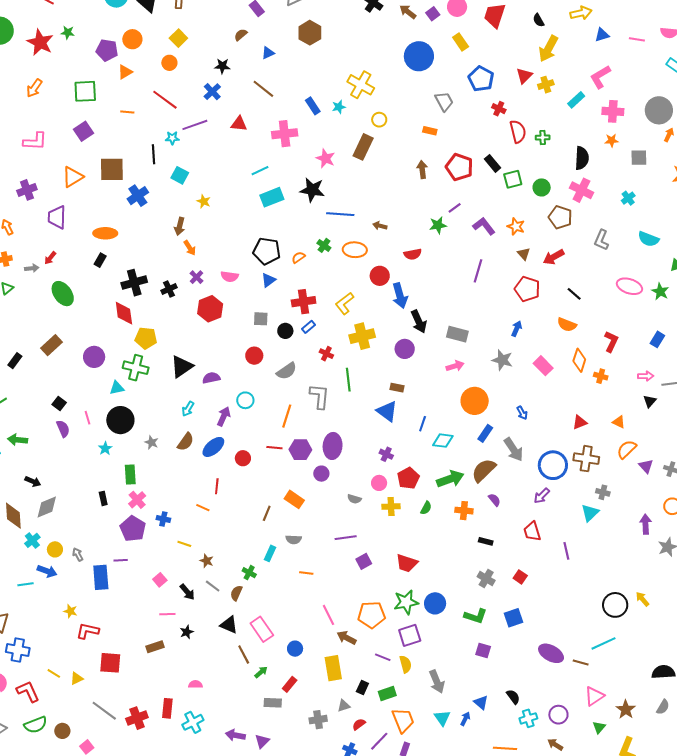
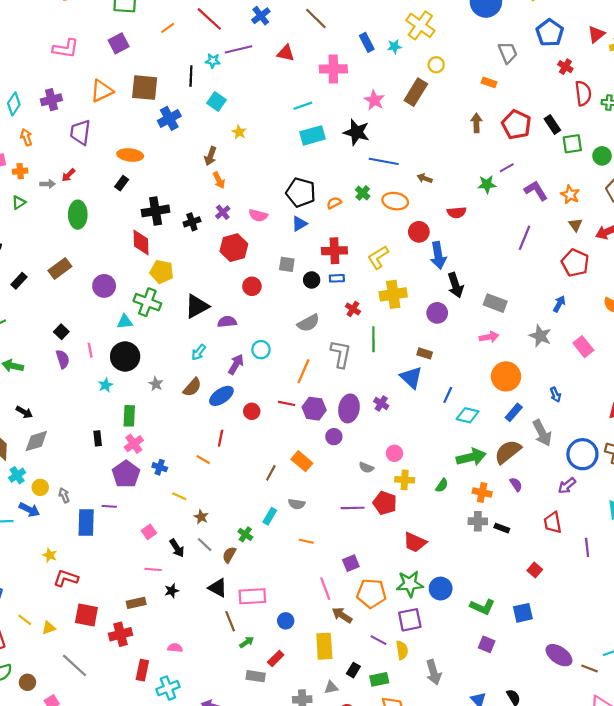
orange line: (127, 112) -> (168, 28), turned -48
green ellipse: (63, 294) -> (78, 215), turned 30
blue rectangle: (309, 327) -> (337, 278), turned 32
red circle: (254, 356) -> (252, 286), moved
purple cross: (386, 454) -> (381, 403), moved
red pentagon: (408, 478) -> (385, 503), moved, turned -30
purple square: (364, 561) -> (351, 563), moved
gray cross: (486, 579) -> (478, 521), moved, turned -36
pink rectangle: (262, 629) -> (252, 596), turned -65
red cross: (137, 718) -> (121, 634), moved

